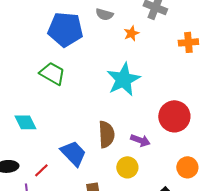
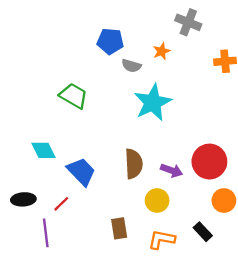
gray semicircle: (104, 14) -> (131, 66), moved
blue pentagon: (65, 29) -> (110, 41), moved, size x0.7
red circle: (174, 116) -> (209, 162), moved
blue trapezoid: (73, 153) -> (81, 172), moved

